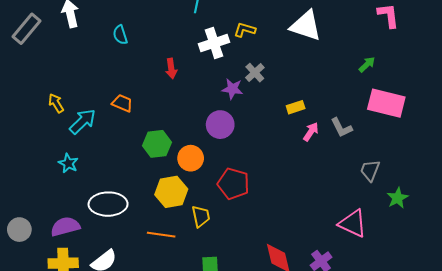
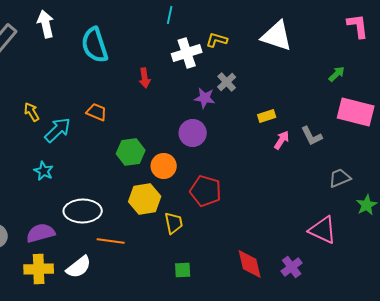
cyan semicircle: (120, 35) -> (95, 45), size x1.8
gray trapezoid: (370, 170) -> (340, 178), turned 45
orange line: (161, 235) -> (111, 241), moved

